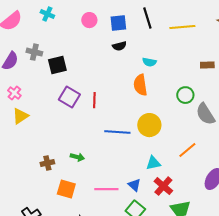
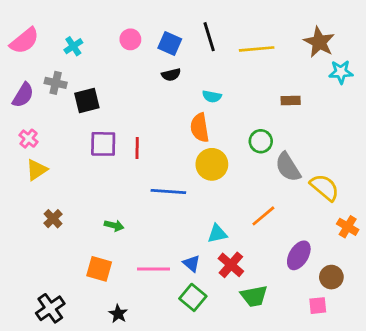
cyan cross: (47, 14) -> (73, 46), moved, turned 32
blue square: (118, 23) -> (170, 43), turned 30
purple square: (69, 97) -> (103, 144), turned -30
yellow circle: (149, 125) -> (212, 164), moved
brown cross: (47, 163) -> (53, 219), moved, turned -32

